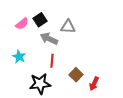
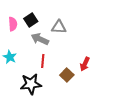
pink semicircle: (22, 24) -> (13, 24), turned -56
red arrow: (94, 84) -> (85, 64), moved

